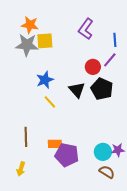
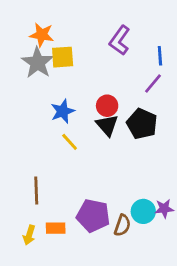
gray star: (27, 45) -> (38, 63), turned 30
red circle: (93, 67) -> (107, 106), moved
orange rectangle: (55, 144) -> (56, 228), moved
brown semicircle: (107, 172) -> (122, 225), moved, turned 77

